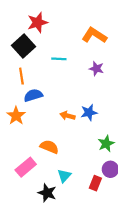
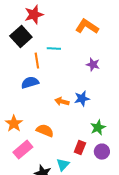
purple star: (96, 69) -> (93, 65), moved
orange line: (21, 76) -> (37, 61), moved
orange star: (16, 116) -> (14, 124), moved
cyan triangle: (64, 176) -> (63, 165), moved
red rectangle: (95, 183) -> (80, 148), moved

